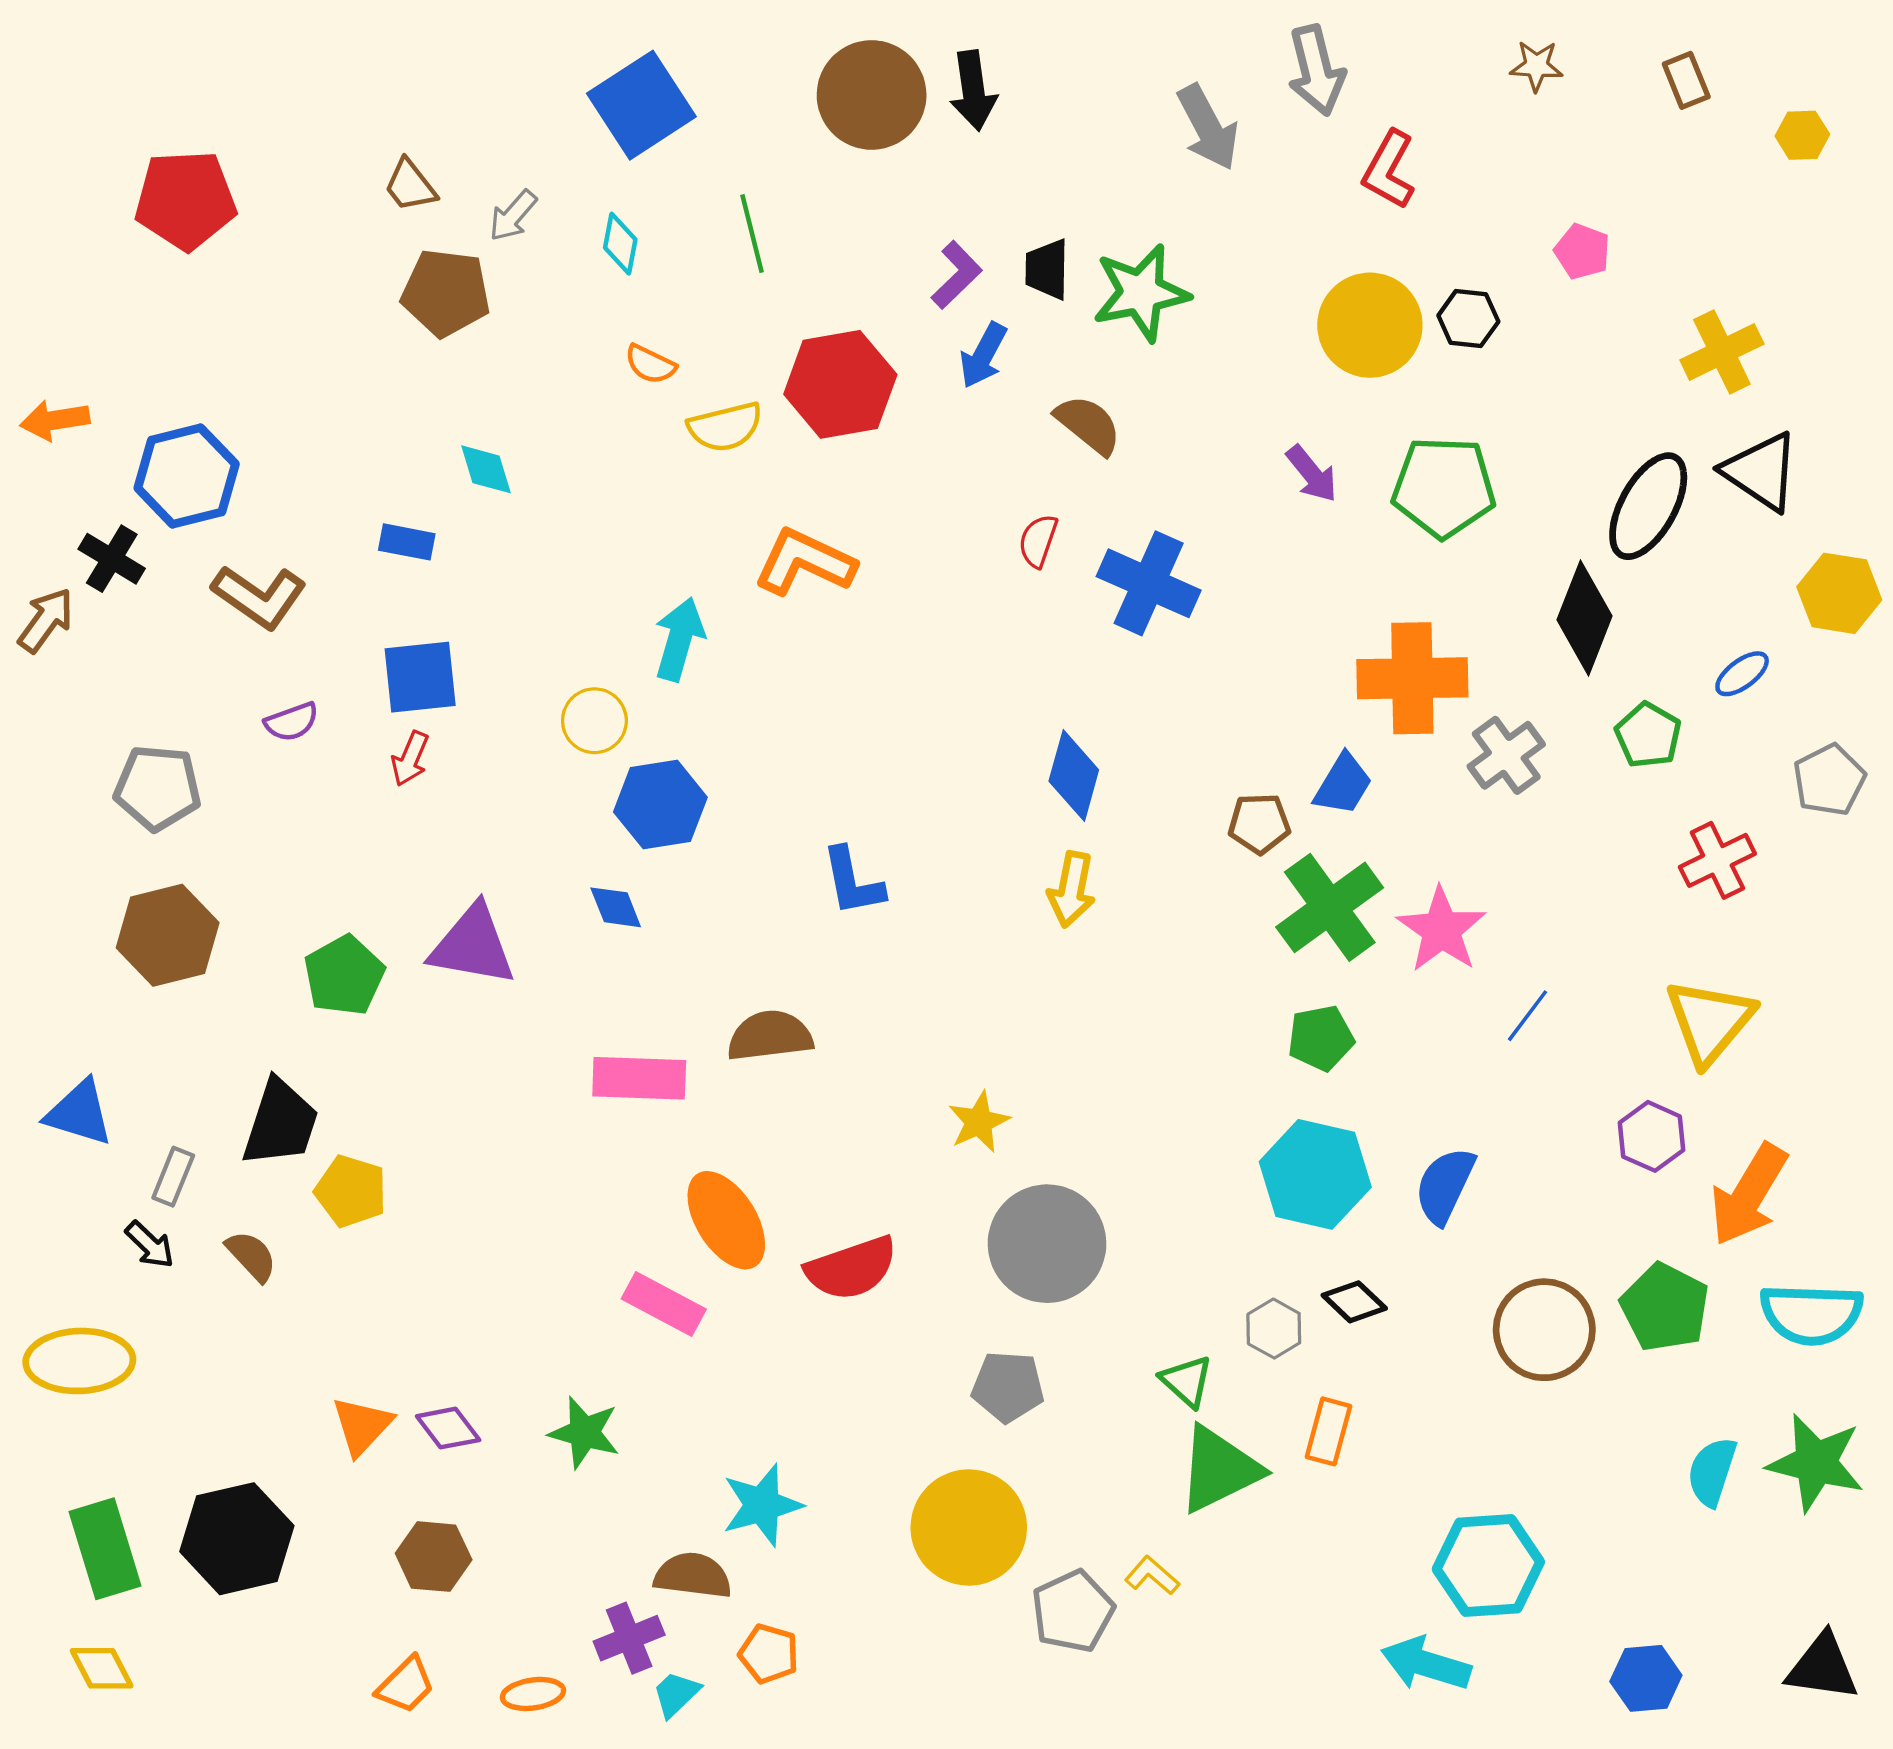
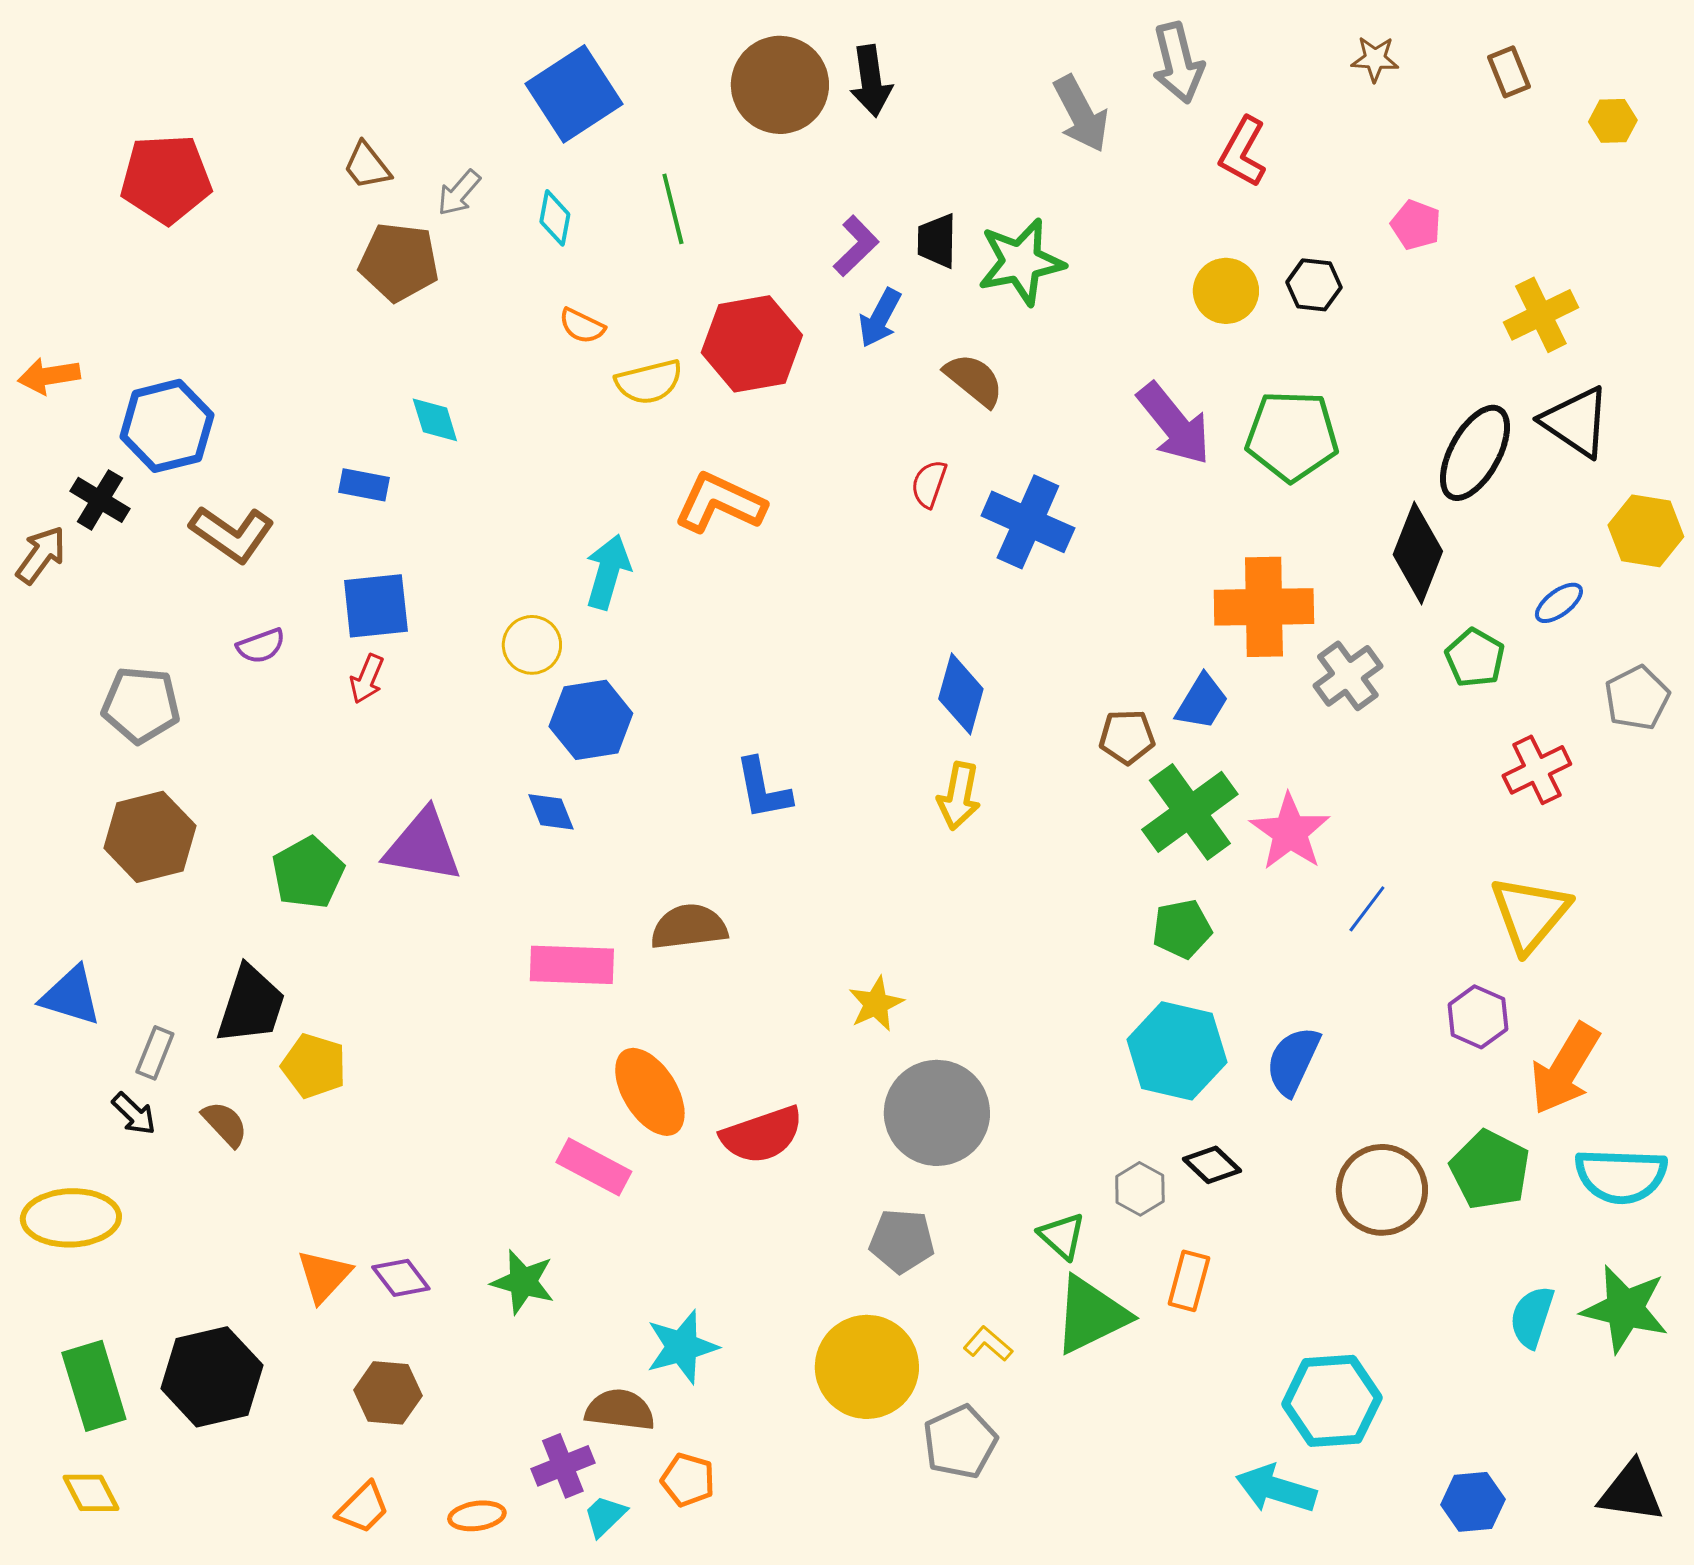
yellow circle: (1370, 325) -> (1226, 291), size x0.7
purple arrow: (1312, 474) -> (1174, 424), size x1.6
yellow L-shape: (1152, 1576) -> (988, 1344), moved

